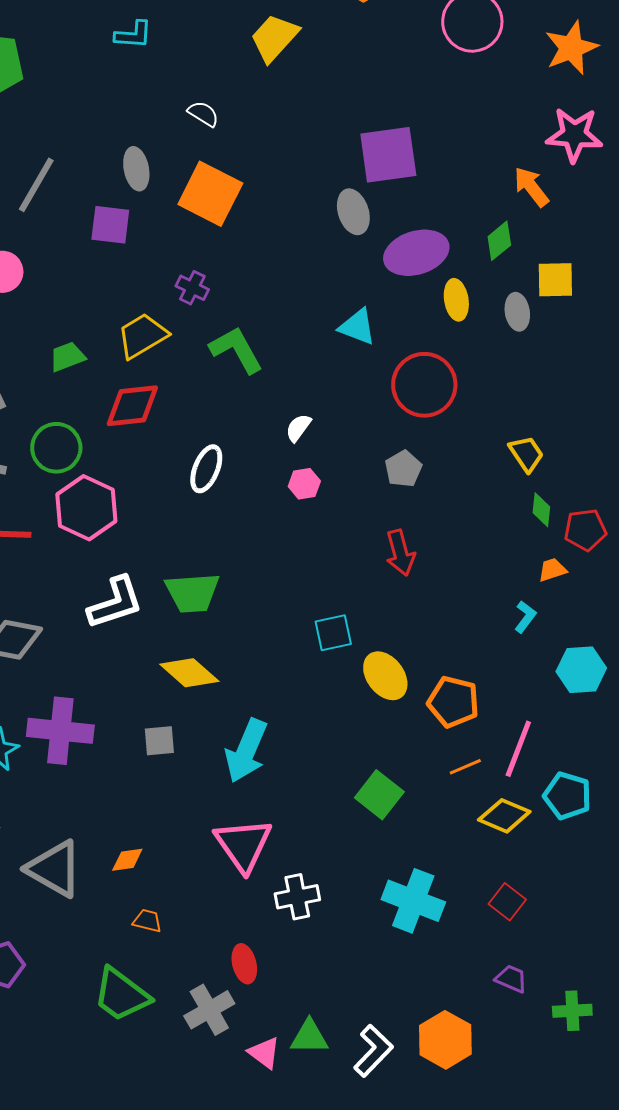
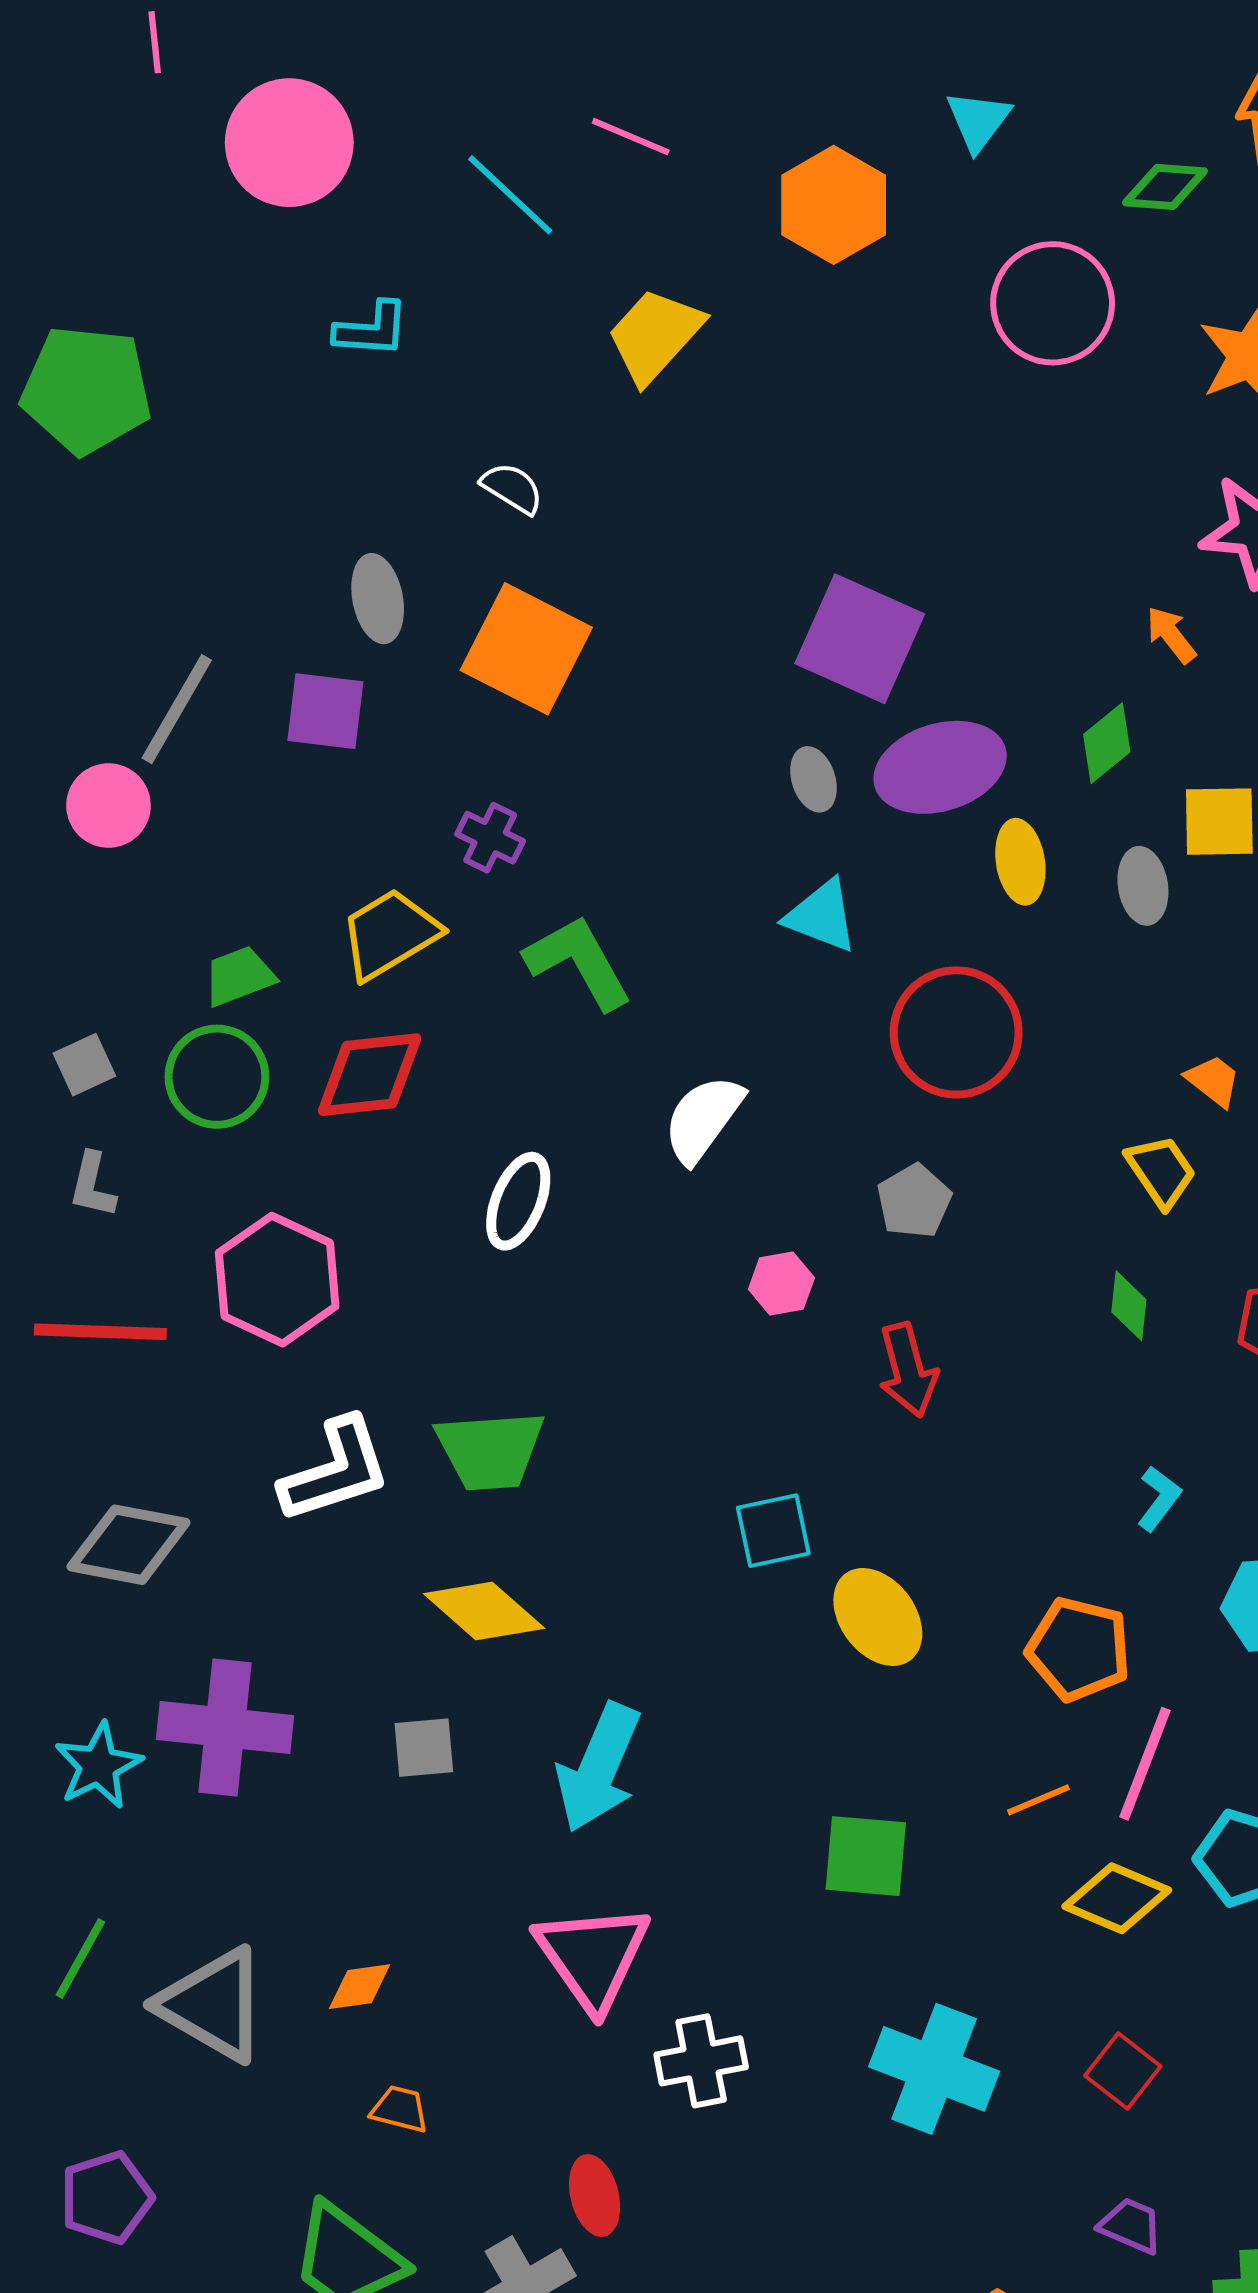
purple square: (388, 155) -> (860, 639), moved, turned 32
gray line: (36, 185) -> (177, 709), moved
orange arrow: (531, 187) -> (1171, 635), size x0.7
gray ellipse: (353, 212) -> (814, 779), moved, size x0.7
white semicircle: (298, 428) -> (703, 1119), size x1.6
green circle: (56, 448) -> (217, 1077), moved
pink hexagon: (304, 484) -> (781, 1284), moved
green diamond: (541, 510) -> (1129, 1306), moved
orange trapezoid: (552, 570) -> (1213, 1081), moved, turned 56
orange pentagon: (453, 702) -> (1079, 1649), moved
green square: (379, 795) -> (866, 1856), turned -33

